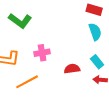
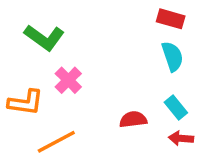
pink cross: (42, 53) -> (68, 80), moved, turned -35

